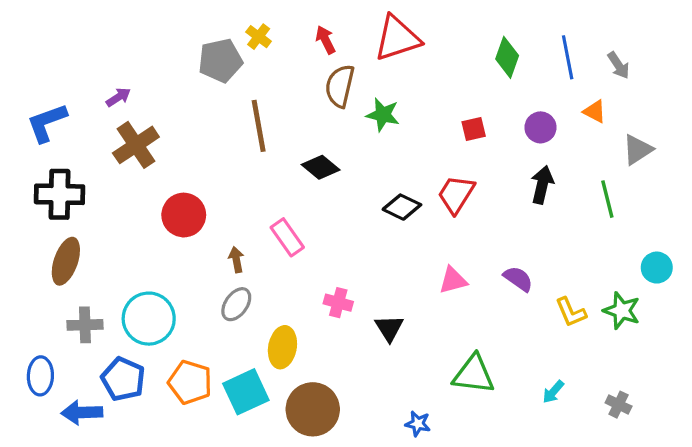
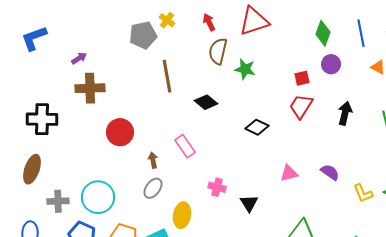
blue L-shape: (47, 123) -> (34, 38), moved
purple circle: (541, 127) -> (331, 64), moved
brown cross: (136, 145) -> (90, 88), turned 32
red trapezoid: (456, 194) -> (301, 106), moved
brown ellipse: (66, 261) -> (32, 169), moved

